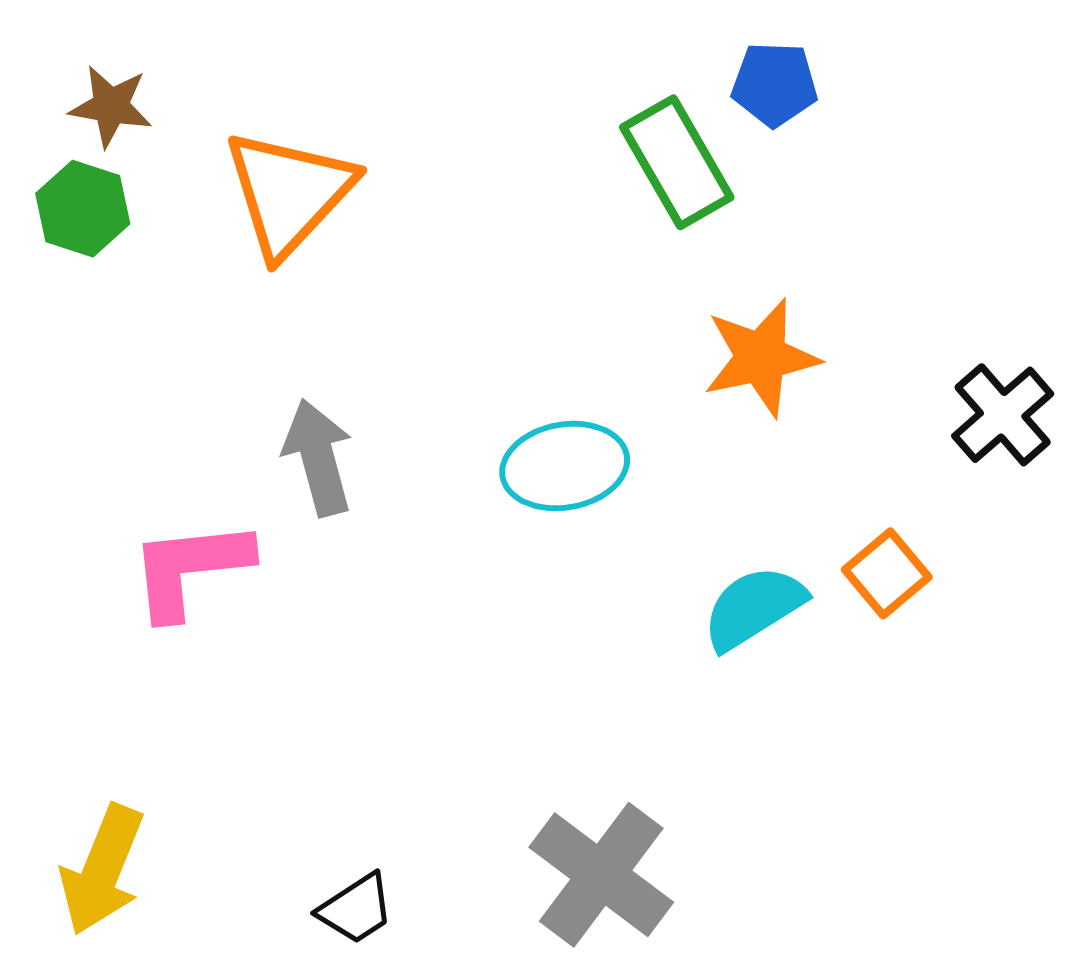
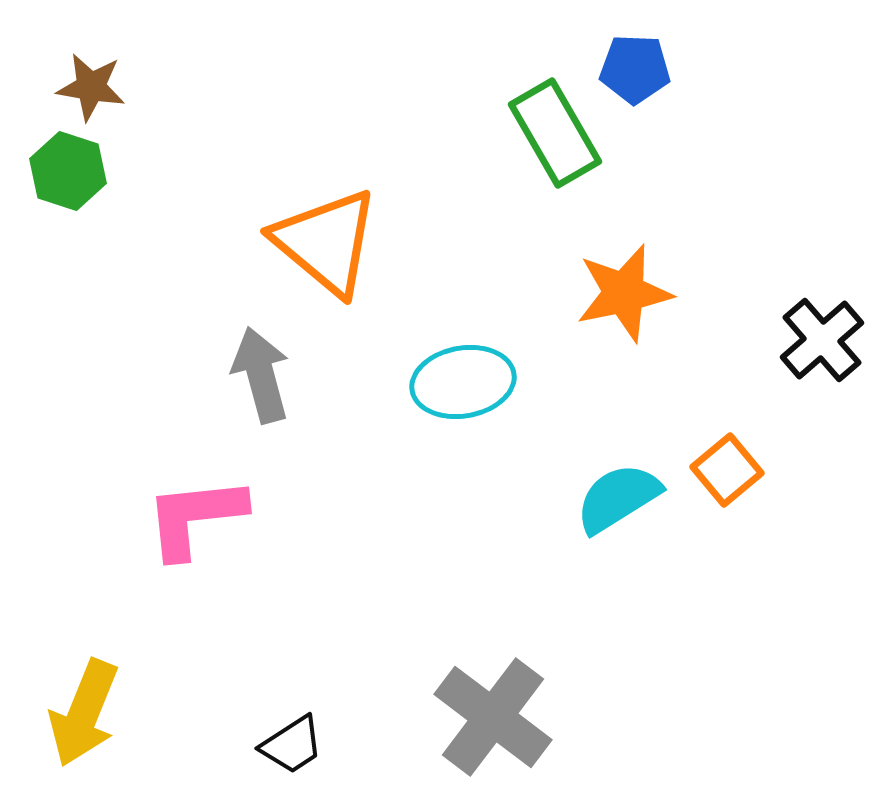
orange triangle: (289, 193) -> (326, 242), moved, turned -33
pink L-shape: (190, 569) -> (195, 517), moved

